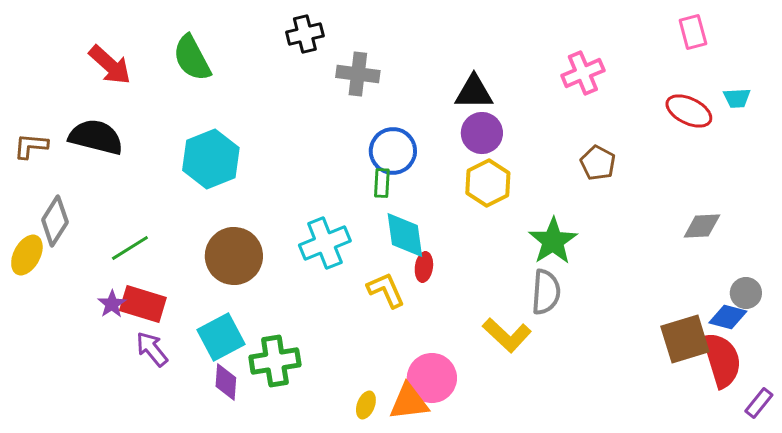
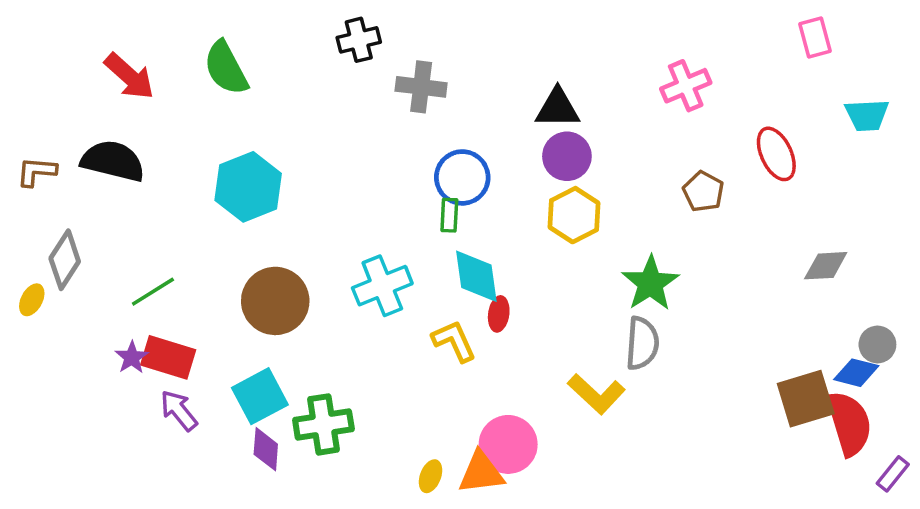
cyan trapezoid: (737, 98) -> (867, 115), size x1.4
red ellipse: (689, 111) -> (776, 154), moved, turned 39
yellow ellipse: (27, 255) -> (32, 300), size x0.7

